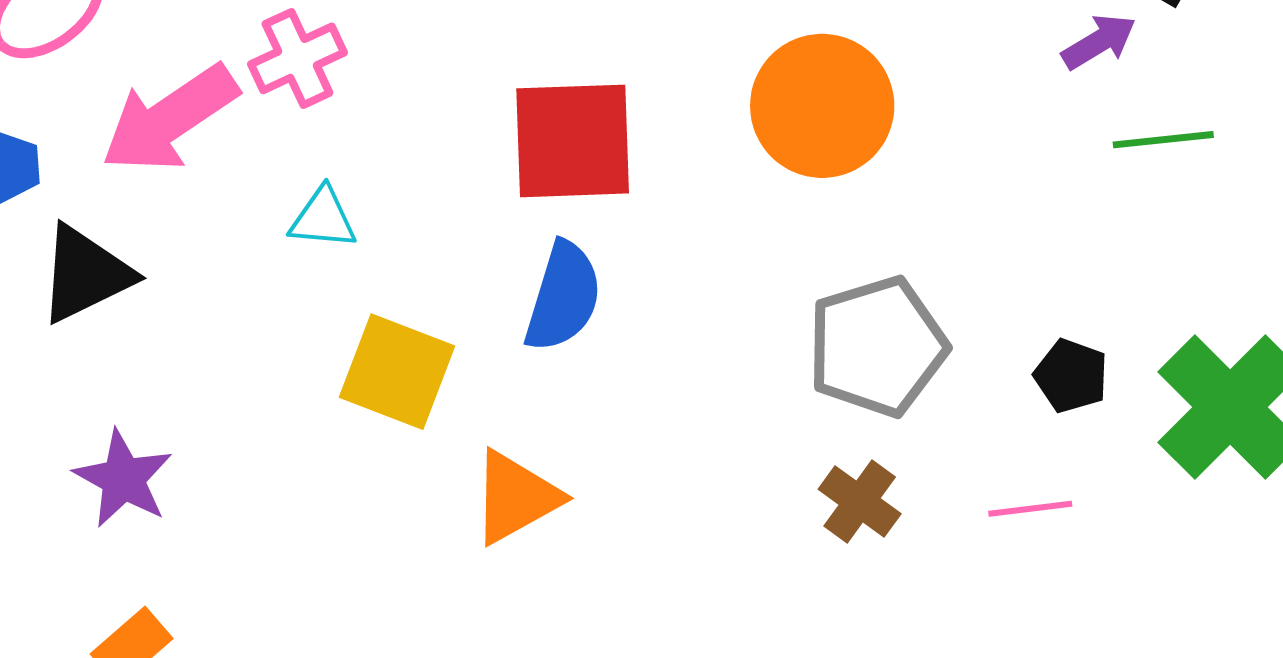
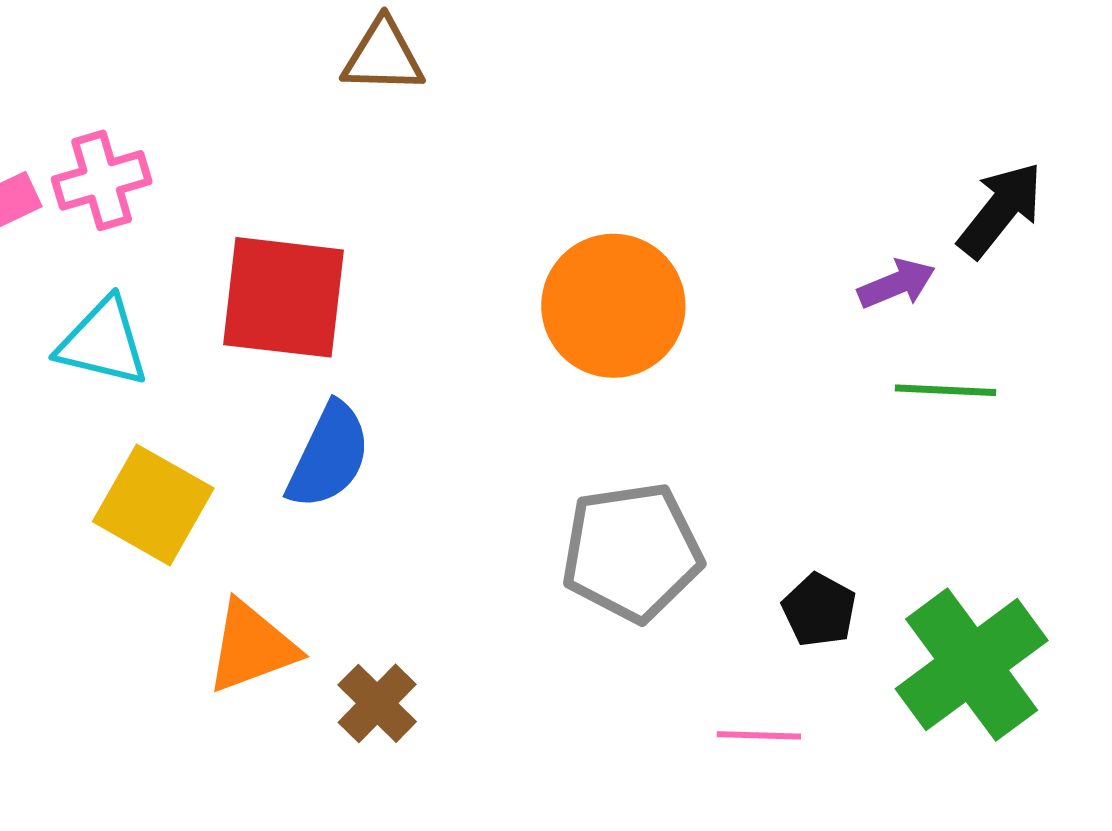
red square: (573, 141) -> (283, 297), moved
cyan triangle: (323, 218) -> (103, 342), size x1.4
brown cross: (860, 502) -> (377, 703), moved

